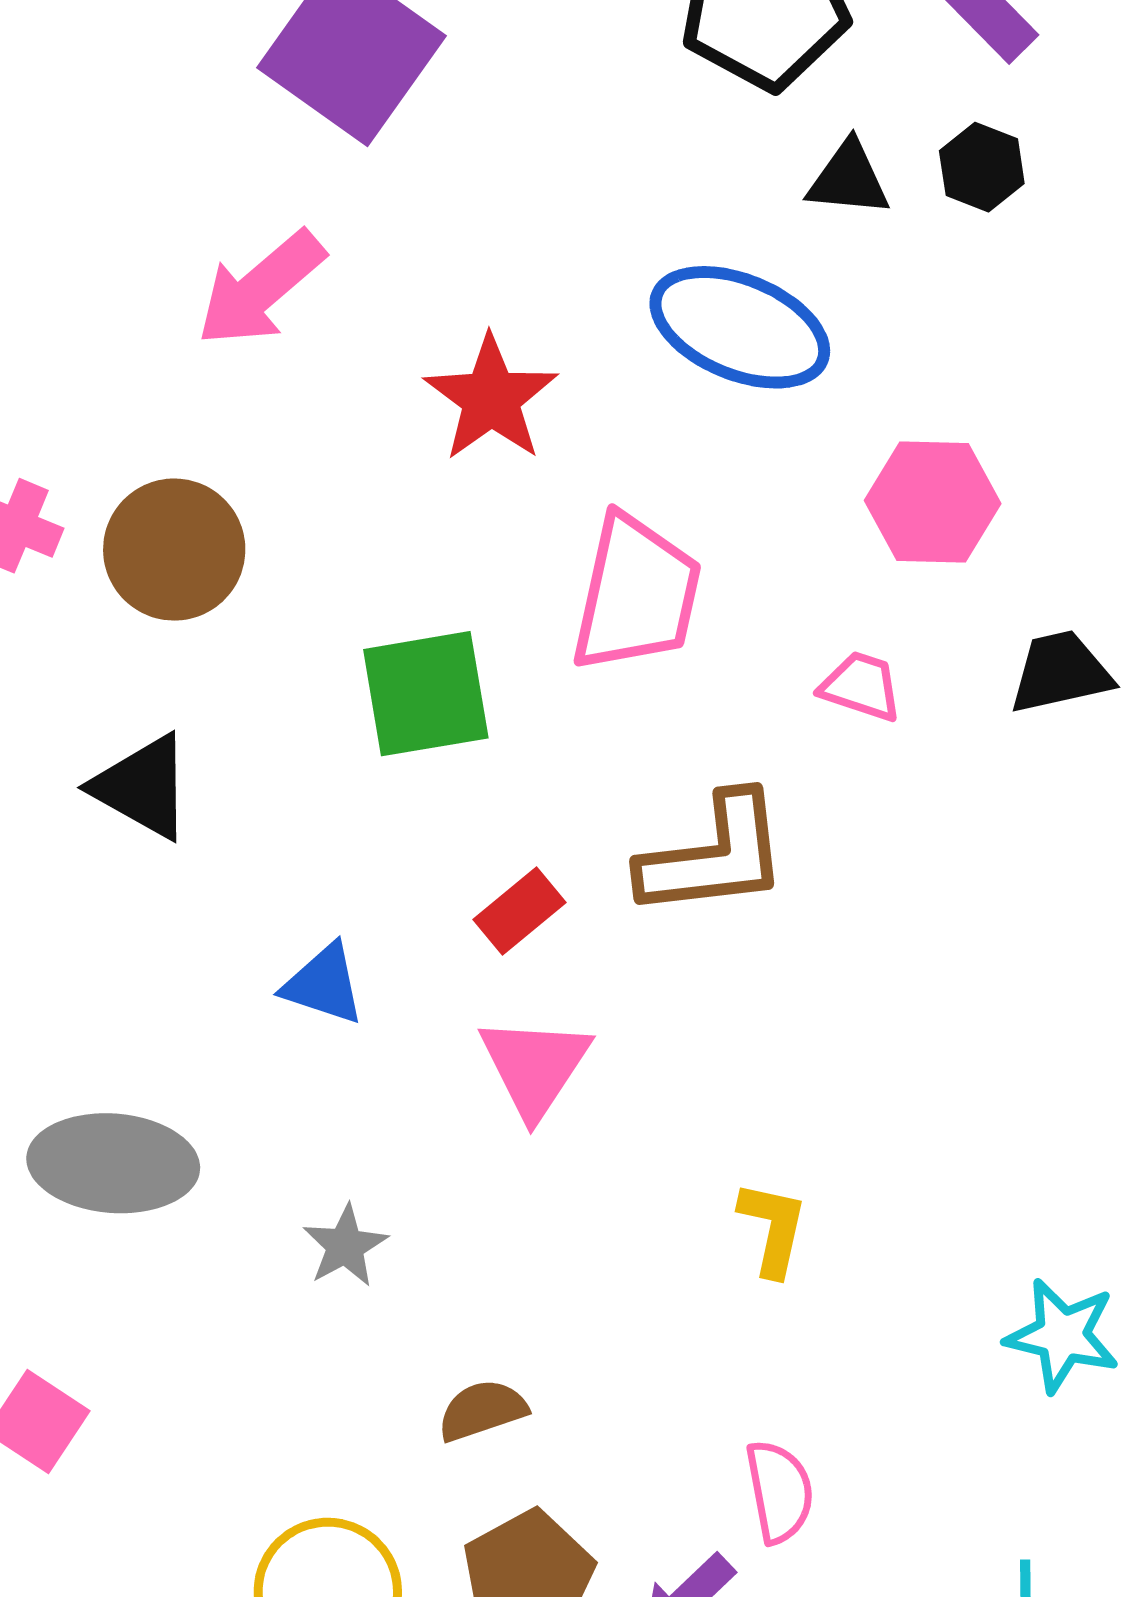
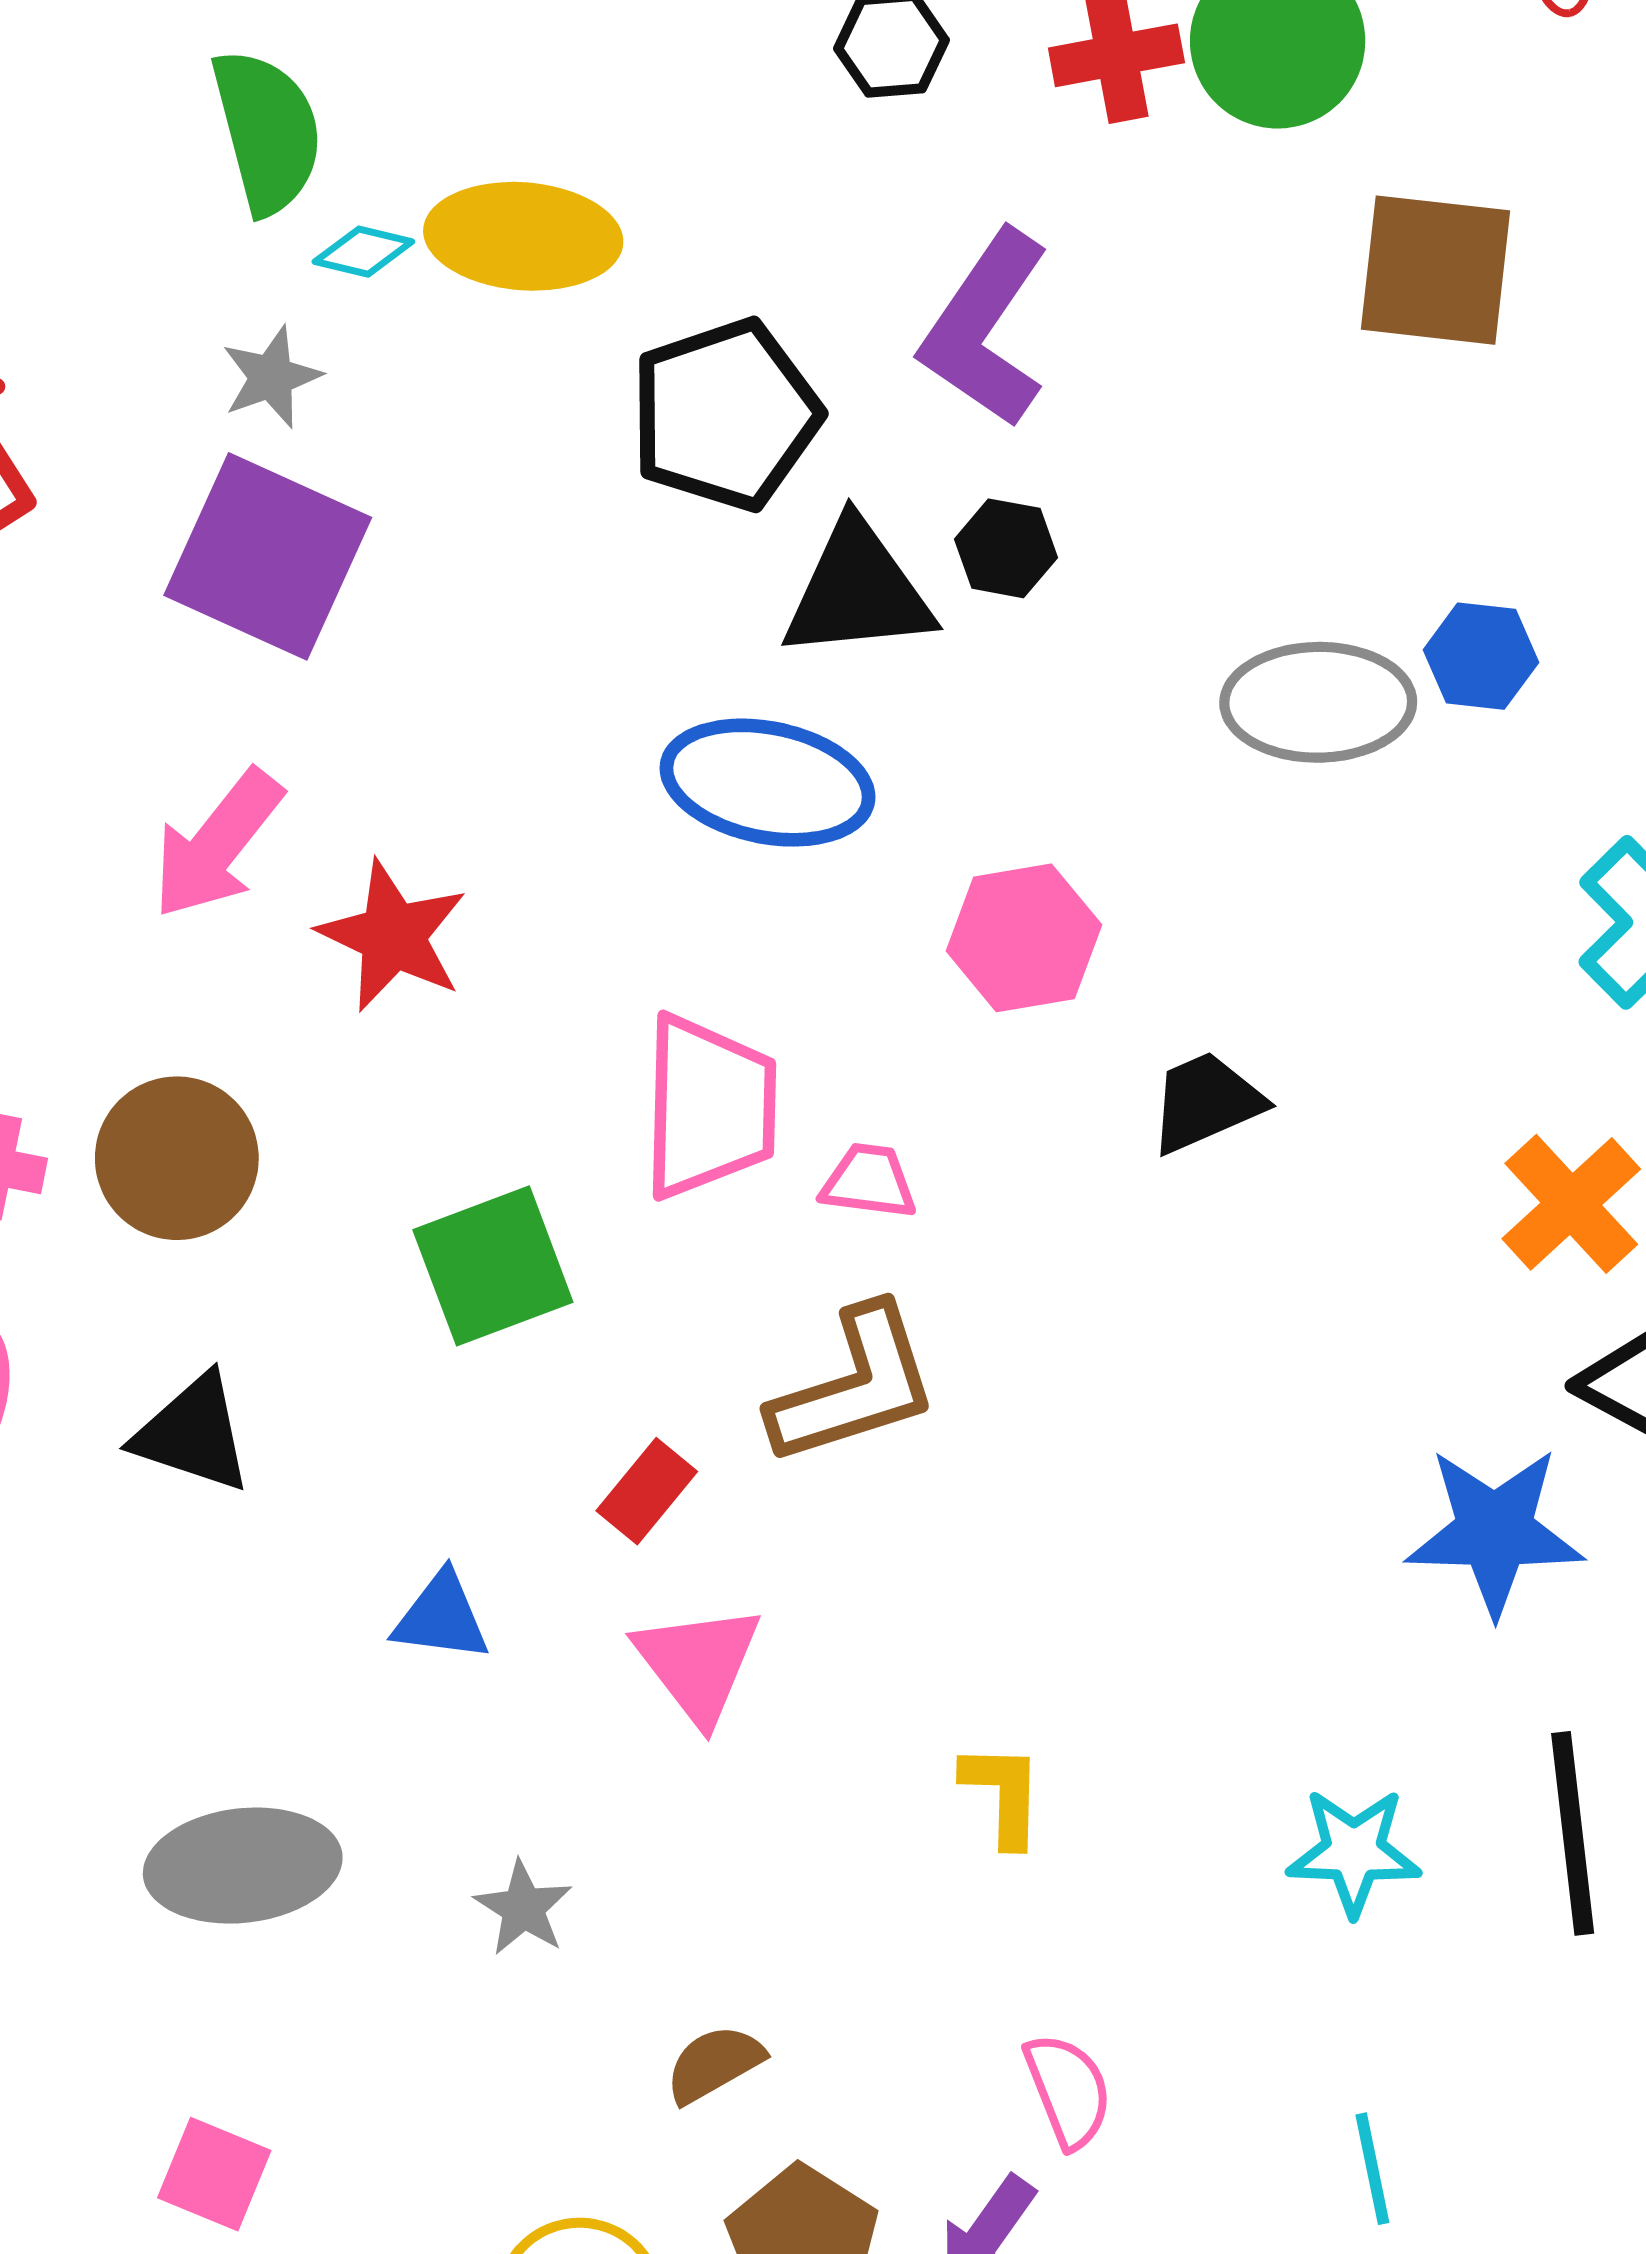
black triangle: (848, 179) -> (858, 591), size x1.6
red star: (491, 398) -> (393, 936), moved
pink trapezoid: (861, 686) -> (869, 1181), moved

